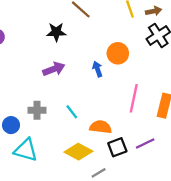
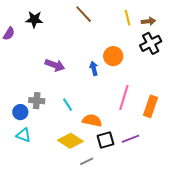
black star: (56, 32) -> (34, 19), moved
purple arrow: (54, 69) -> (55, 65), turned 36
blue circle: (11, 125) -> (20, 112), moved
cyan triangle: (26, 150) -> (24, 135), size x0.7

